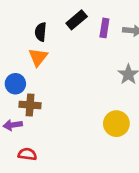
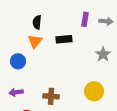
black rectangle: (77, 20) -> (64, 39), moved, turned 35
brown cross: (30, 105) -> (51, 96), moved

